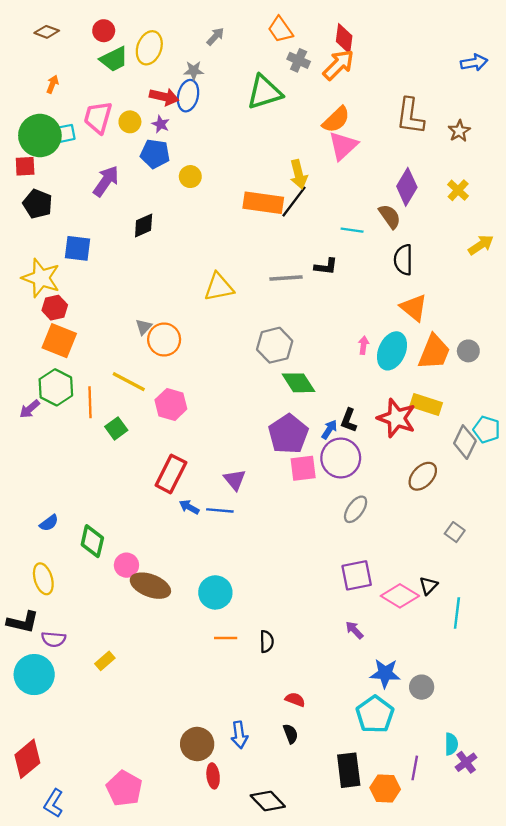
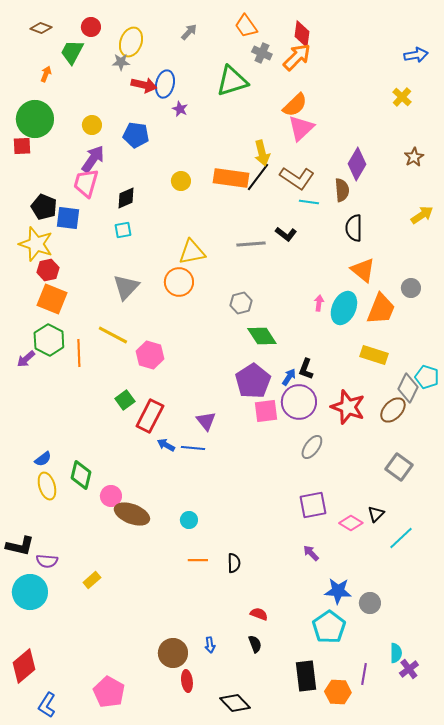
green trapezoid: (114, 59) -> (72, 52), moved, turned 144
gray star: (194, 71) -> (121, 62), moved
brown L-shape: (410, 116) -> (297, 178), moved, turned -64
pink trapezoid: (98, 117) -> (86, 183), moved
yellow circle: (130, 122) -> (92, 125), moved
purple star: (161, 124) -> (180, 109), moved
brown star: (459, 131) -> (414, 157), moved
cyan square: (66, 133) -> (123, 230), moved
yellow circle: (190, 177) -> (181, 181), moved
yellow cross: (458, 190) -> (402, 97), moved
black pentagon: (38, 204) -> (44, 207), moved
brown semicircle: (390, 216) -> (342, 190), turned 30
black L-shape: (326, 267) -> (286, 234), turned 30
gray triangle: (144, 327) -> (126, 287), size x1.8
orange circle: (164, 340) -> (179, 282), moved
gray hexagon: (275, 345) -> (241, 303), size x0.7
gray circle: (468, 351) -> (411, 288), moved
red star: (397, 418) -> (348, 407), moved
green square: (116, 428) -> (125, 400), moved
brown ellipse: (423, 476) -> (393, 410), moved
gray square: (455, 532) -> (399, 467), size x1.5
yellow ellipse: (43, 579) -> (47, 486), moved
cyan circle: (215, 592) -> (189, 520), size x0.6
pink diamond: (400, 596) -> (351, 523), size x0.7
cyan line: (457, 613) -> (401, 538), turned 40
blue arrow: (239, 735) -> (210, 645), size x0.7

